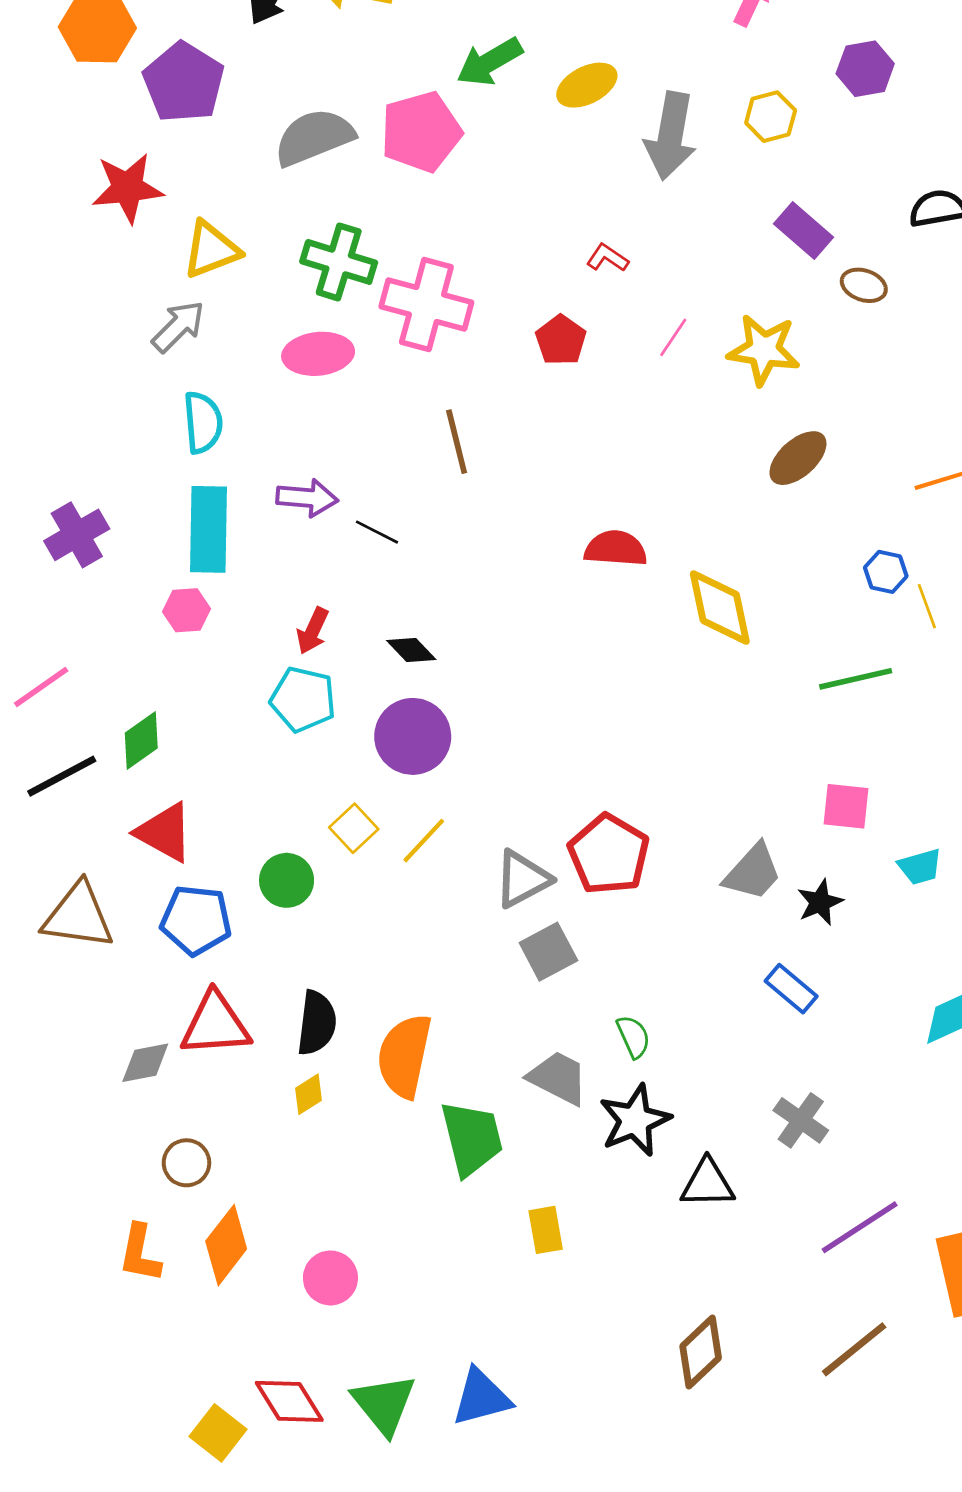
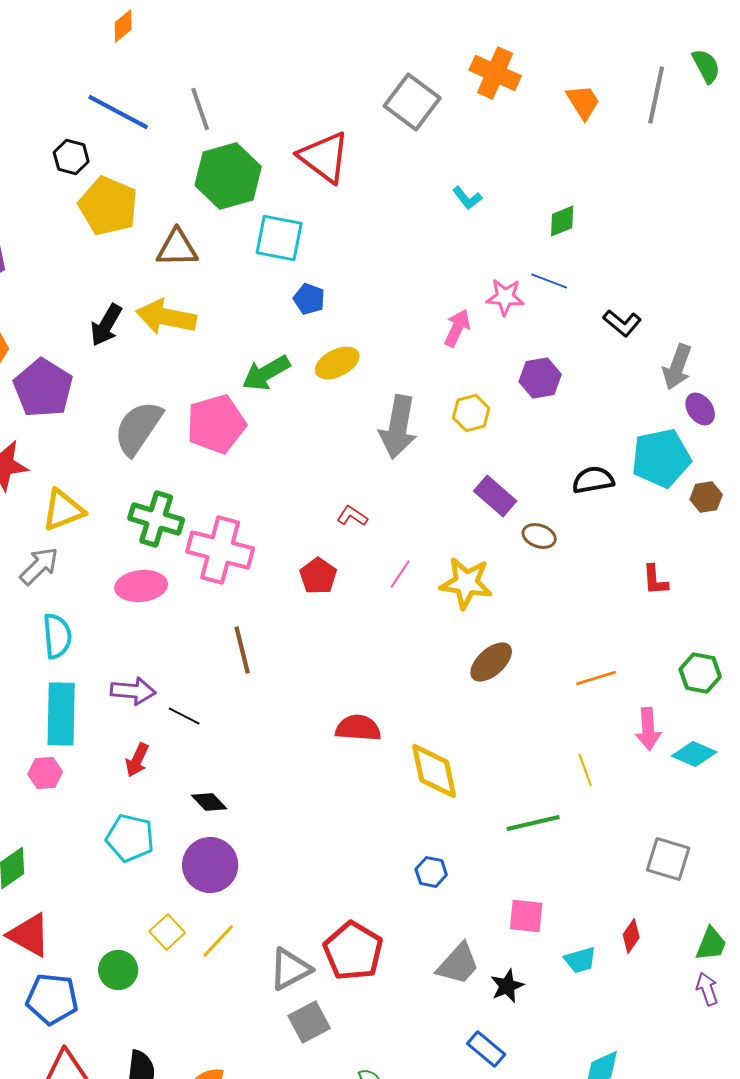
yellow ellipse: (587, 85) -> (337, 363), moved
gray semicircle: (314, 137) -> (138, 428), turned -34
blue hexagon: (886, 572) -> (431, 872), moved
red arrow: (313, 631) -> (137, 760), moved

